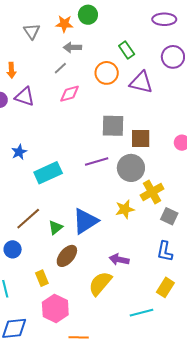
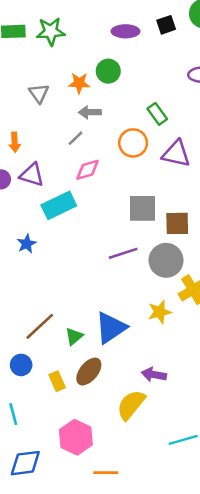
cyan rectangle: (48, 173) -> (59, 205), moved
yellow rectangle: (42, 278) -> (57, 381), moved

